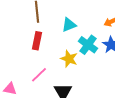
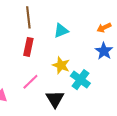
cyan cross: (88, 45) -> (80, 80), moved

